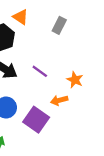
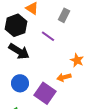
purple line: (40, 71) -> (48, 36), moved

